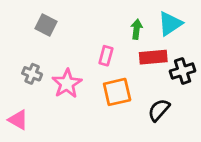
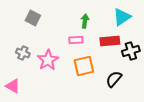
green arrow: (137, 29) -> (85, 21), moved
pink rectangle: (106, 56) -> (76, 40), turned 72

